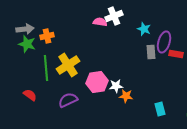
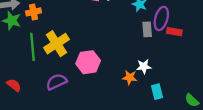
white star: (116, 86) -> (144, 67), moved
red semicircle: (30, 95) -> (14, 85), moved
orange star: (126, 96) -> (130, 77), moved

